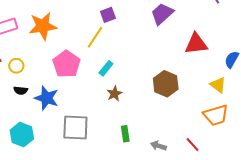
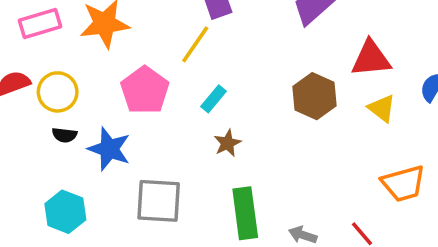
yellow circle: (16, 66) -> (58, 92), size x1.5
brown hexagon: (166, 84) -> (315, 96), moved
yellow triangle: (218, 85) -> (382, 108), moved
green rectangle: (125, 134) -> (245, 213), size x1.8

